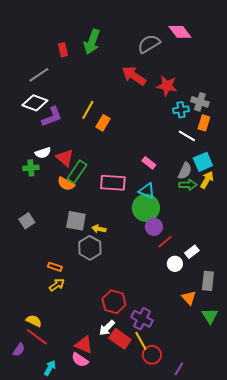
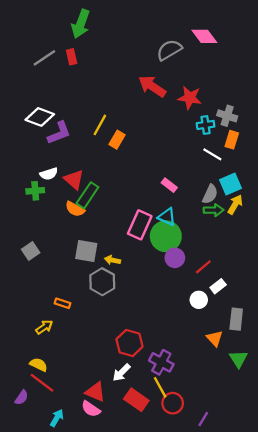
green arrow: (92, 42) -> (81, 24), moved
gray line: (39, 75) -> (44, 58), moved
pink rectangle: (113, 183) -> (140, 225), moved, turned -70
red line: (165, 242) -> (203, 267), moved
yellow arrow: (57, 285) -> (44, 327), moved
red rectangle: (120, 339) -> (136, 400), moved

